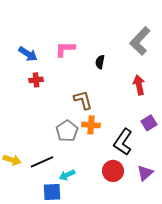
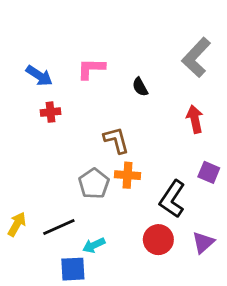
black semicircle: (100, 62) -> (140, 87), turned -40
purple square: (149, 123) -> (209, 172), turned -35
yellow arrow: (12, 160) -> (17, 224), turned -78

